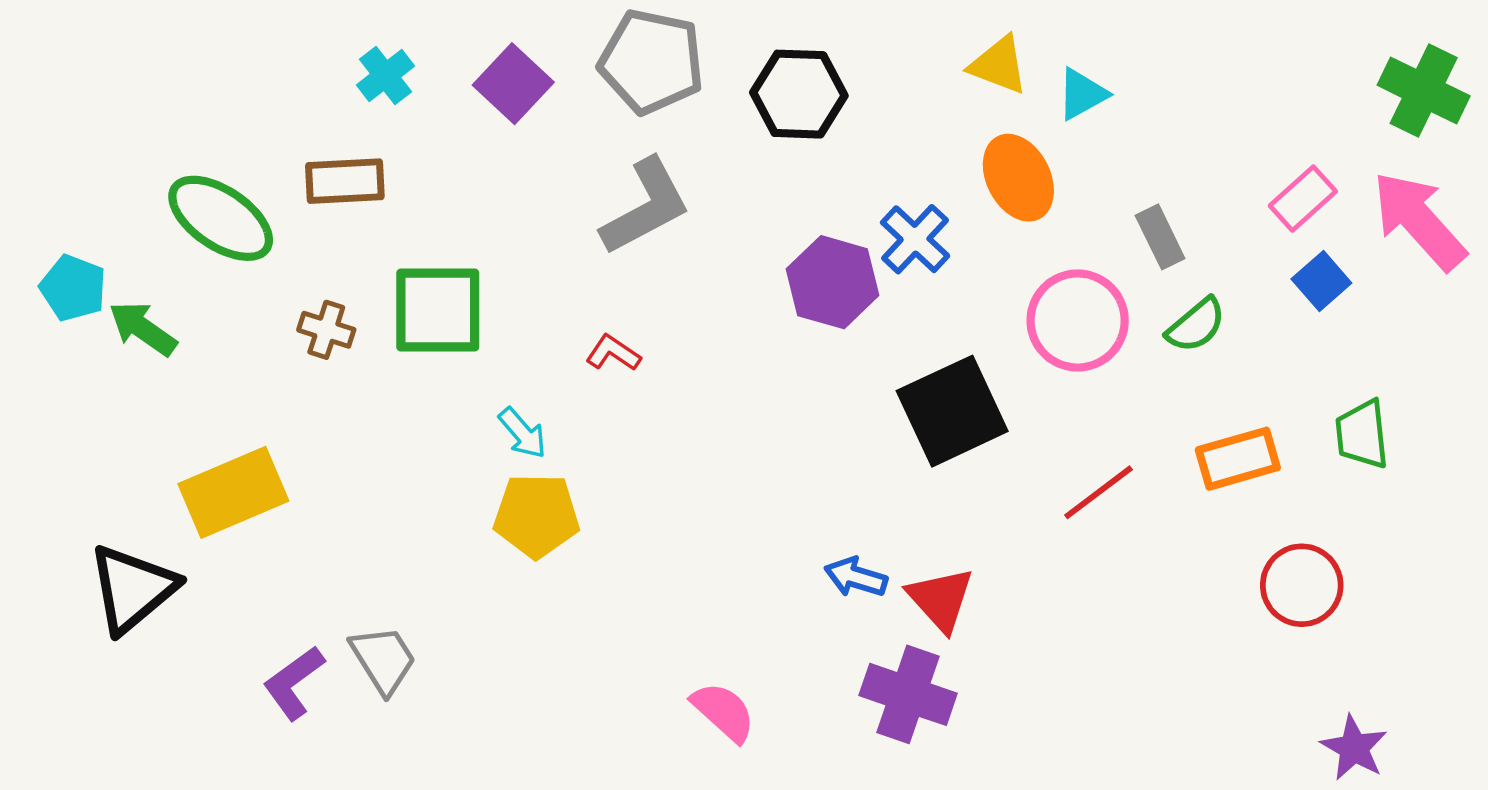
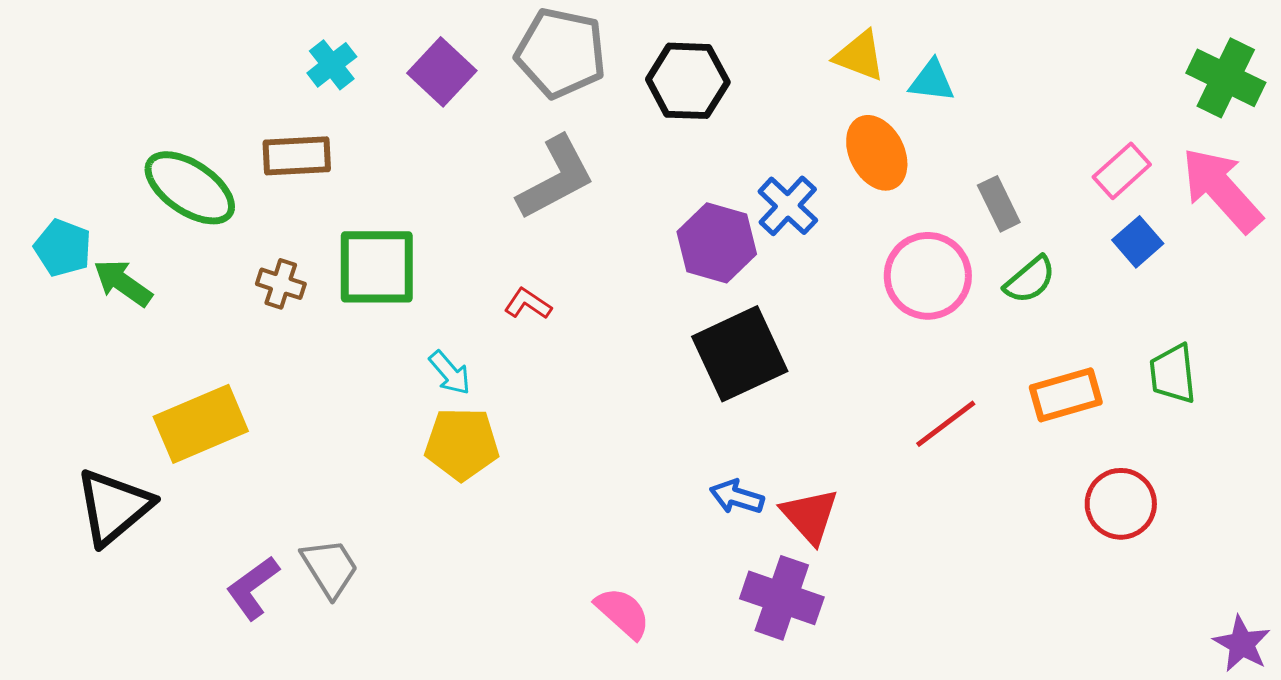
cyan triangle: (1082, 94) -> (932, 81), turned 36
black square: (952, 411) -> (740, 354), moved
purple star: (1354, 748) -> (1242, 644), moved

